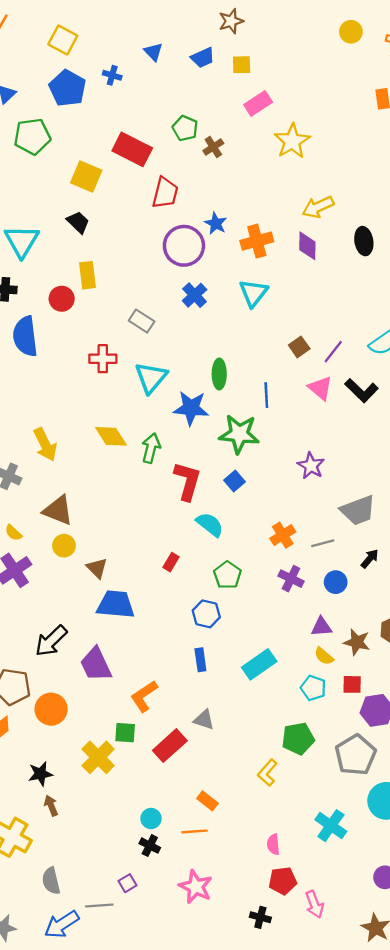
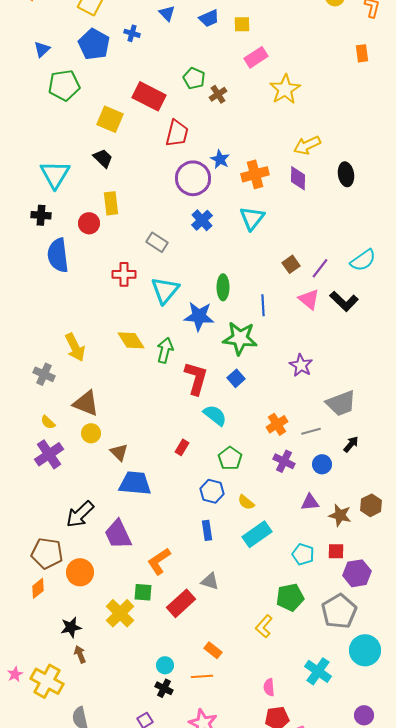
yellow semicircle: (324, 656) -> (246, 502), moved

